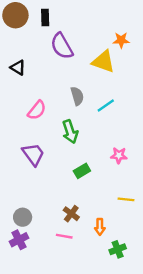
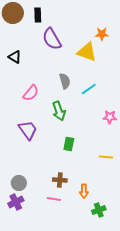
pink star: (119, 155) -> (110, 117), moved
green rectangle: (82, 171) -> (69, 144), turned -48
yellow line: (126, 199) -> (106, 157), moved
brown cross: (71, 214) -> (60, 180), turned -32

